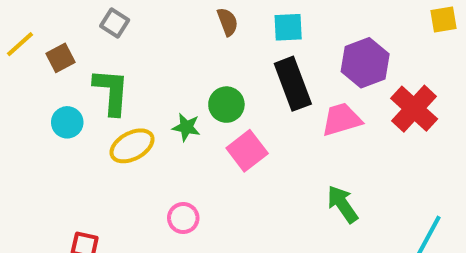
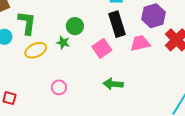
green circle: (226, 105) -> (75, 26), moved
pink square: (247, 151) -> (102, 48), moved
green arrow: (342, 204) -> (113, 84), moved, turned -54

